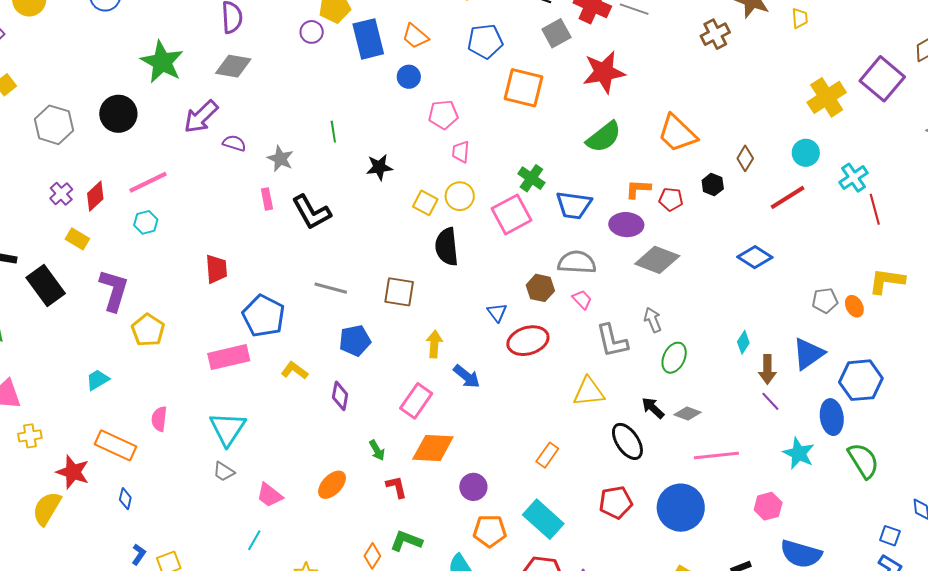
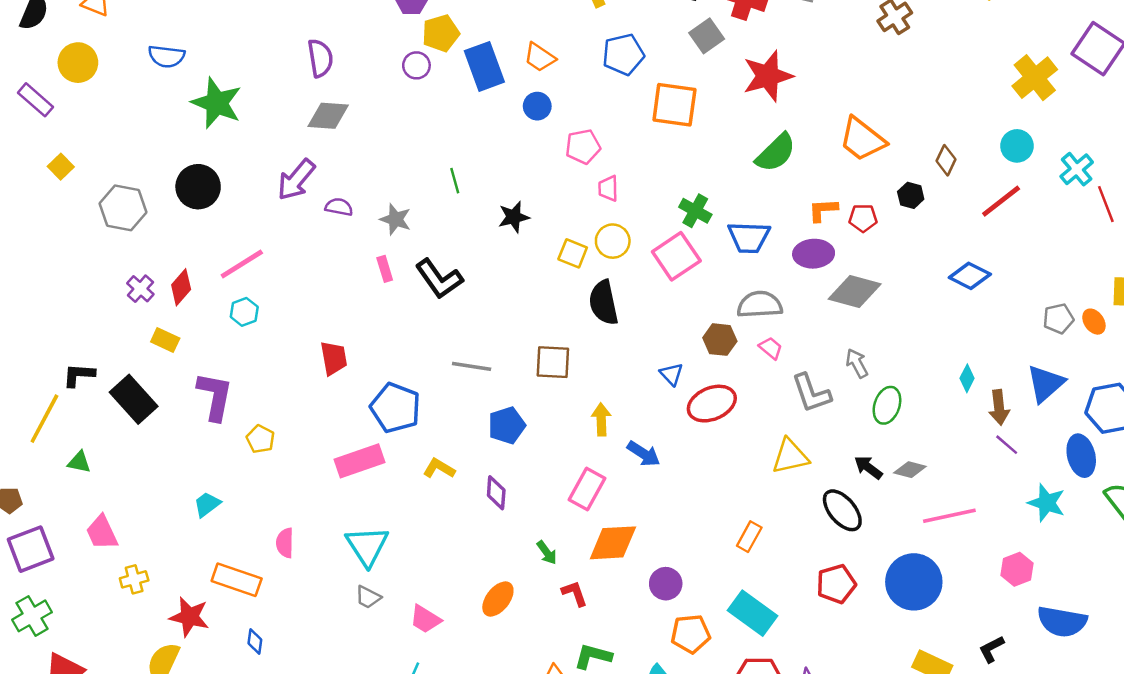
green star: (162, 62) -> (217, 103), moved
yellow pentagon: (148, 330) -> (260, 439), size x0.7

